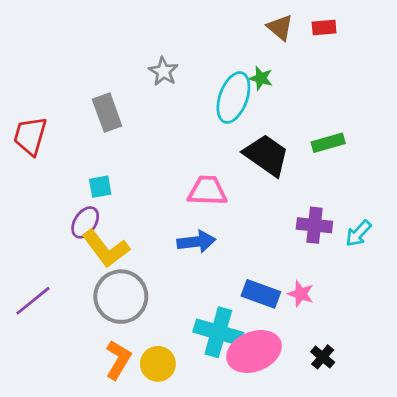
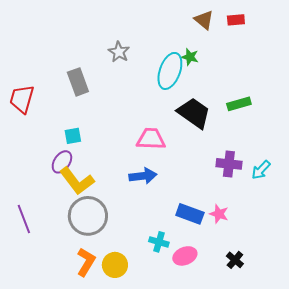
purple line: (33, 301) -> (24, 219), turned -72
cyan cross: (218, 332) -> (159, 242), size x0.6
pink ellipse: (254, 351) -> (185, 256), size x0.6

